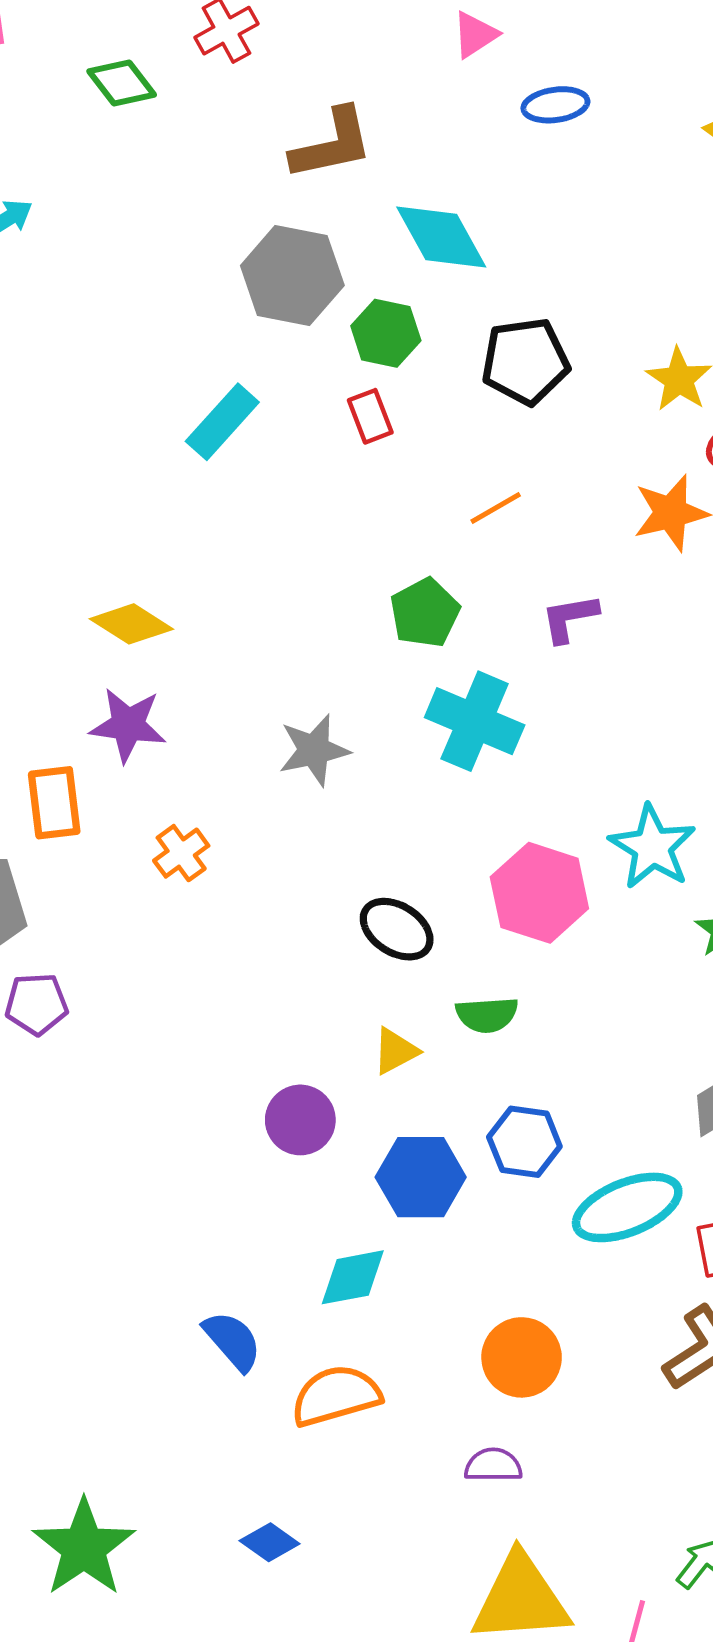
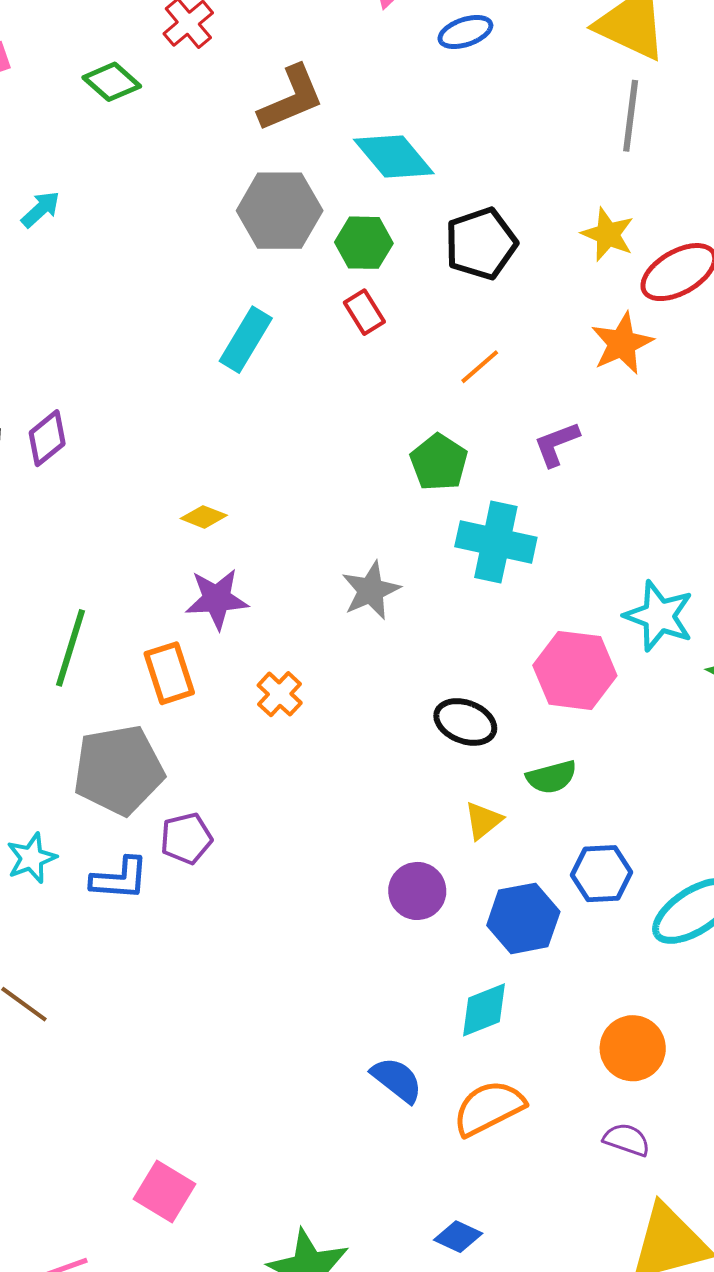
yellow diamond: (131, 624) -> (204, 517), size x0.7
purple semicircle: (493, 1465) -> (627, 1140), turned 30

